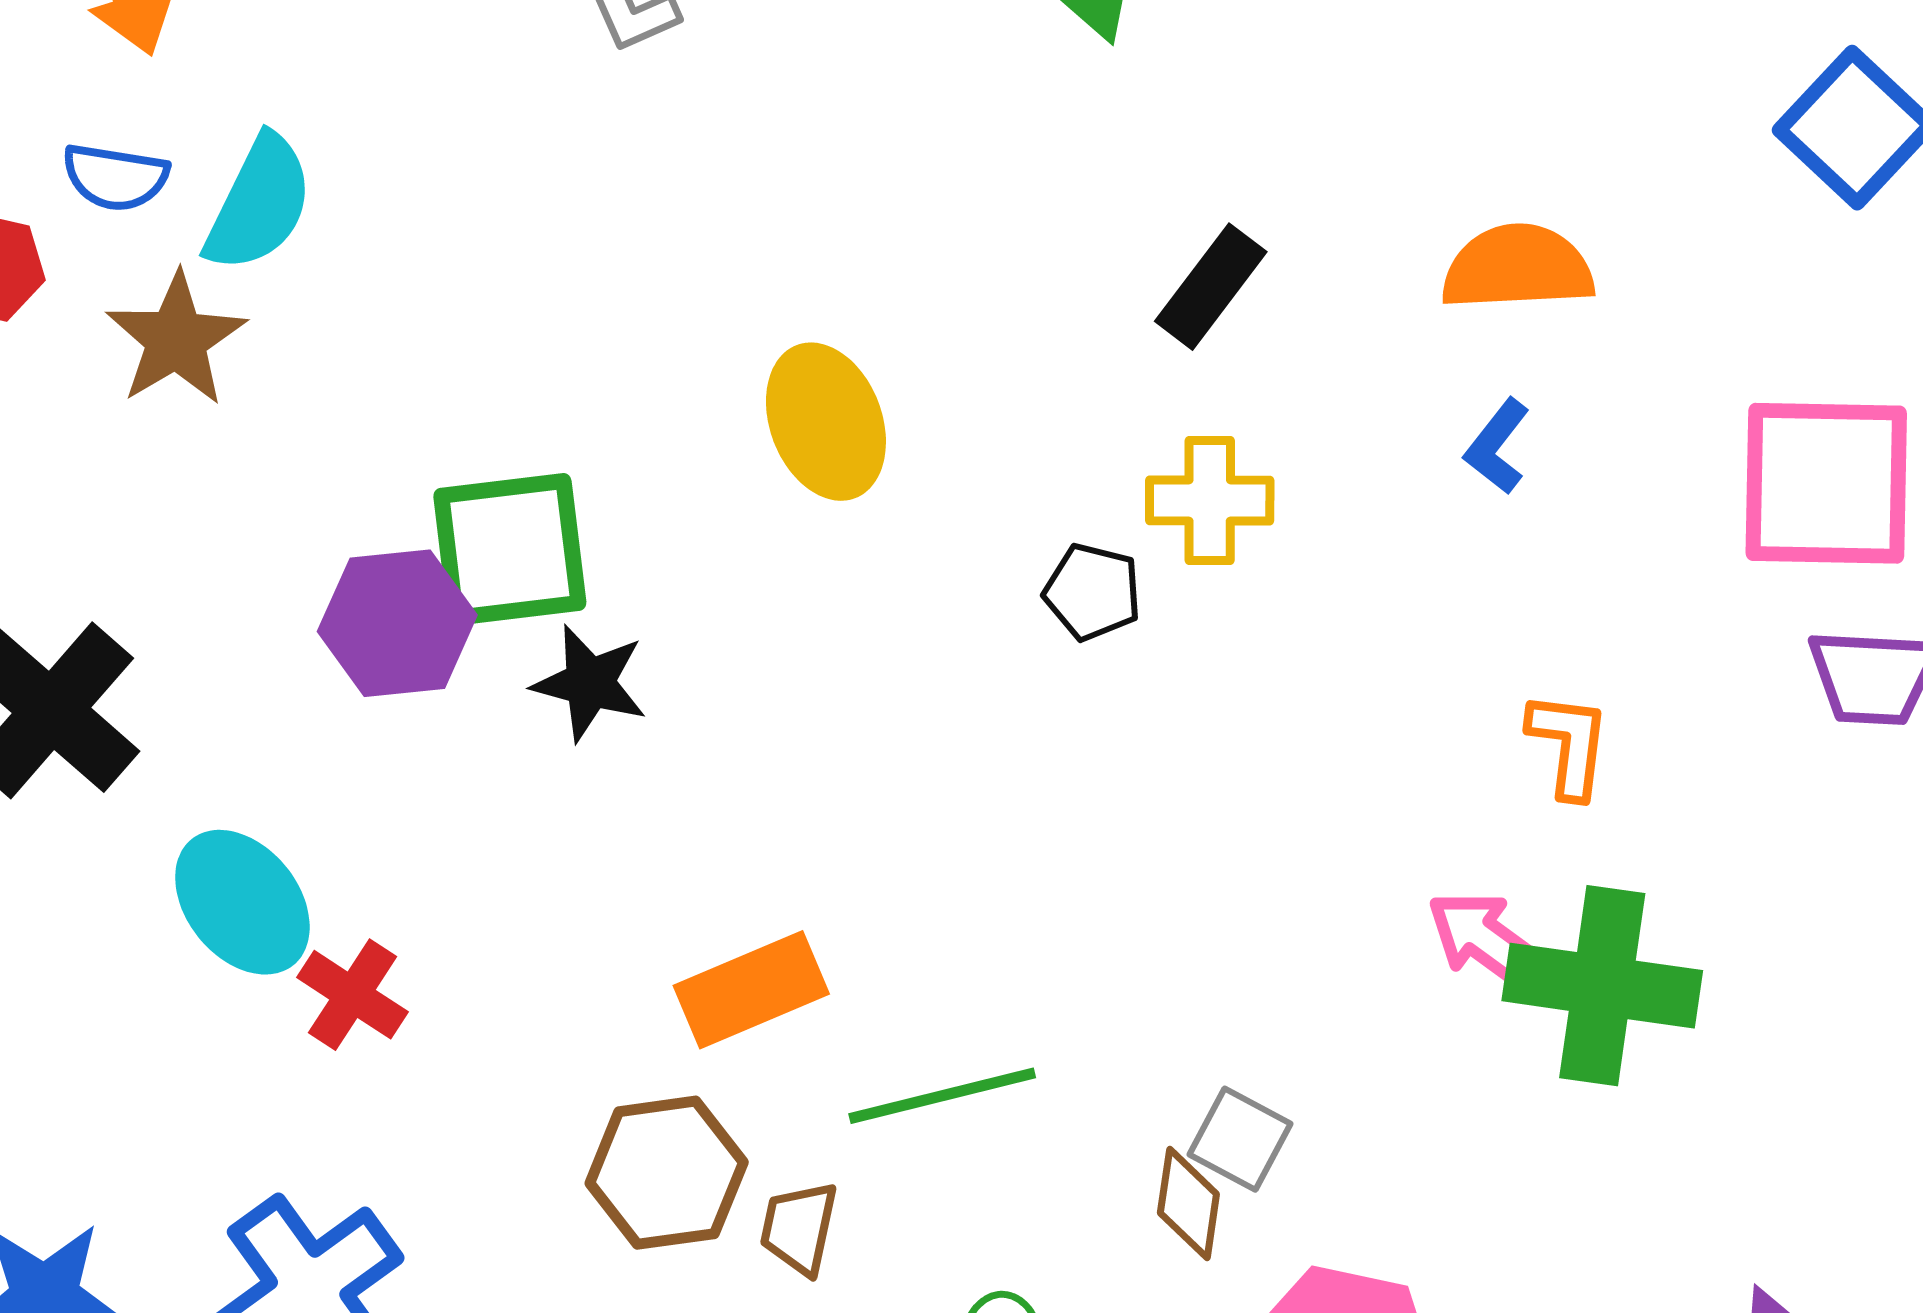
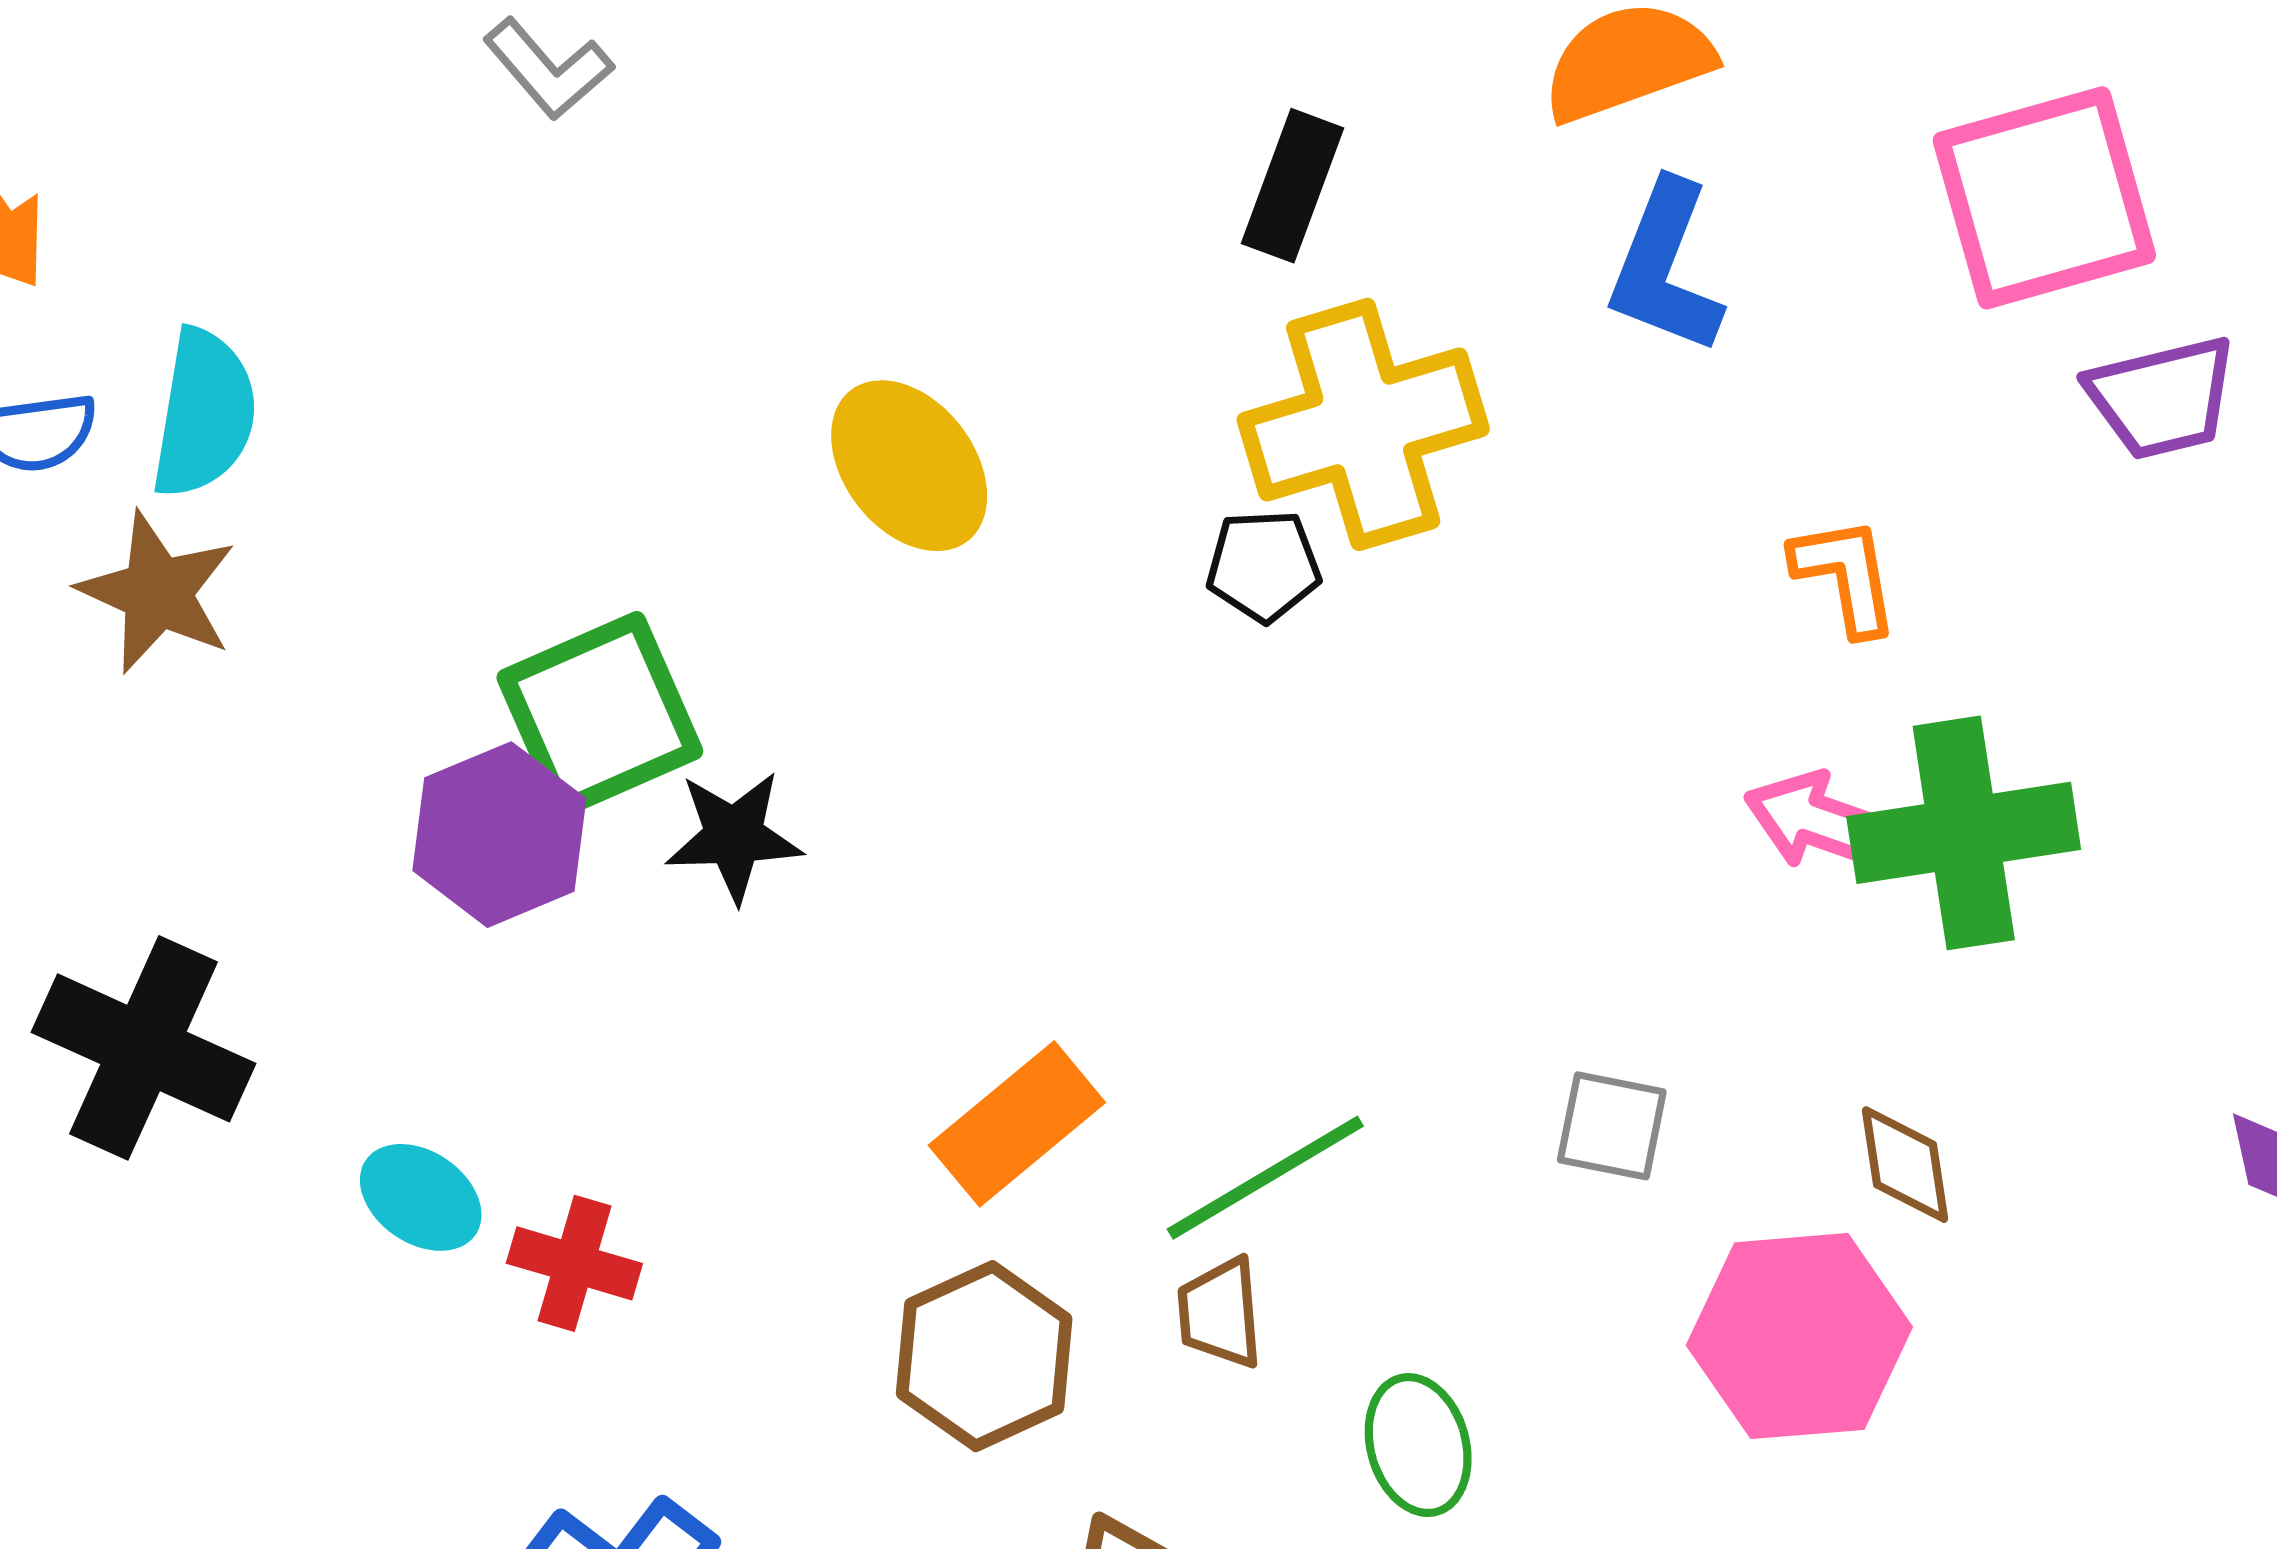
blue L-shape: (1497, 446) -> (1665, 268), size x1.6
yellow cross: (1210, 500) -> (1363, 424), size x1.6
cyan ellipse: (242, 902) -> (421, 1197), size x0.7
brown diamond: (1188, 1203) -> (1905, 1165), moved
brown trapezoid: (799, 1228) -> (1220, 1313), moved

